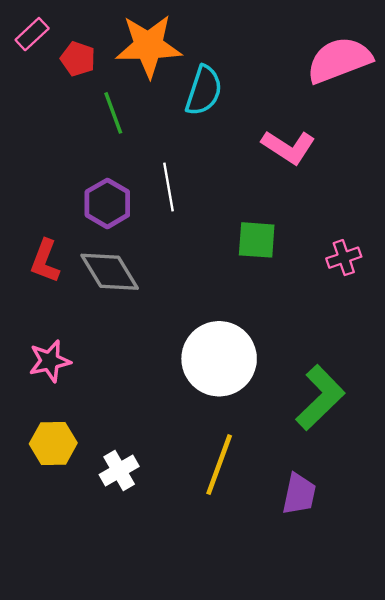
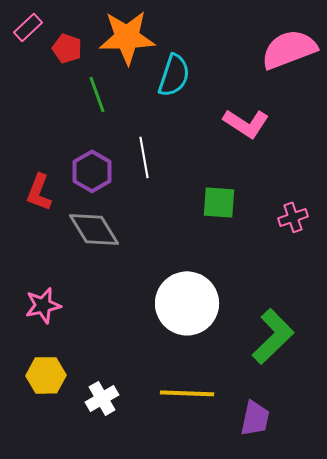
red L-shape: (45, 261) -> (39, 192), moved
yellow line: (219, 465) -> (187, 393), turned 72

